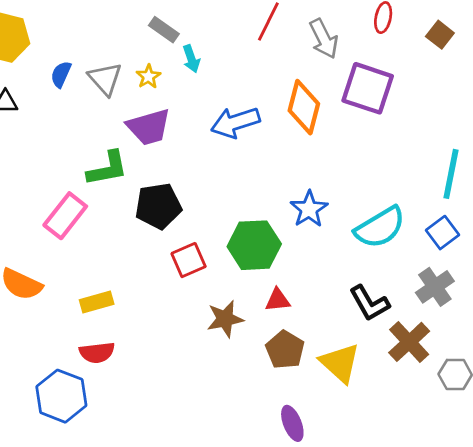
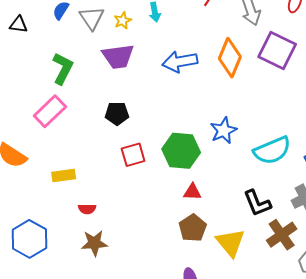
green L-shape: (107, 169) -> (63, 68), moved, turned -60
black pentagon: (158, 206) -> (117, 113), size x0.7
brown star: (225, 319) -> (94, 243), moved
red semicircle: (97, 352) -> (87, 209), moved, size x0.7

